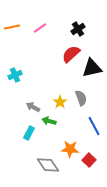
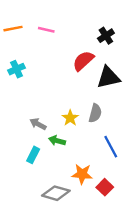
pink line: (40, 28) -> (46, 30), turned 48
black cross: (78, 29) -> (106, 36), moved
cyan cross: (15, 75) -> (16, 69), moved
gray semicircle: (81, 98) -> (95, 113), turned 35
gray diamond: (48, 165) -> (56, 193), turned -40

